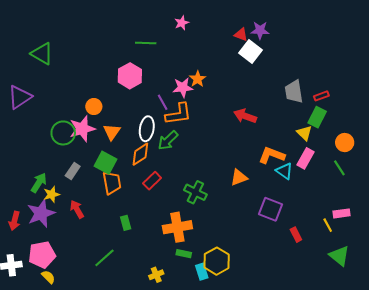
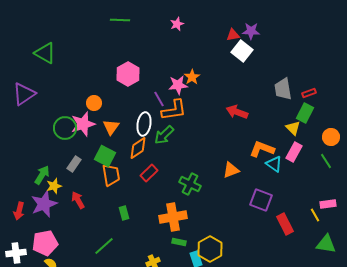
red triangle: (241, 35) -> (233, 35), turned -32
green line: (146, 43) -> (120, 20), moved
red rectangle: (296, 235) -> (285, 224), size x1.5
green triangle: (339, 256) -> (326, 244), turned -30

